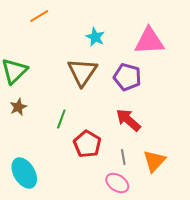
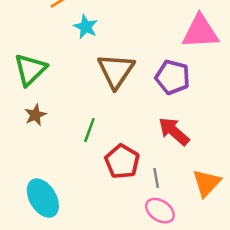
cyan star: (95, 37) -> (86, 27), moved
gray line: (123, 157) -> (156, 178), moved

